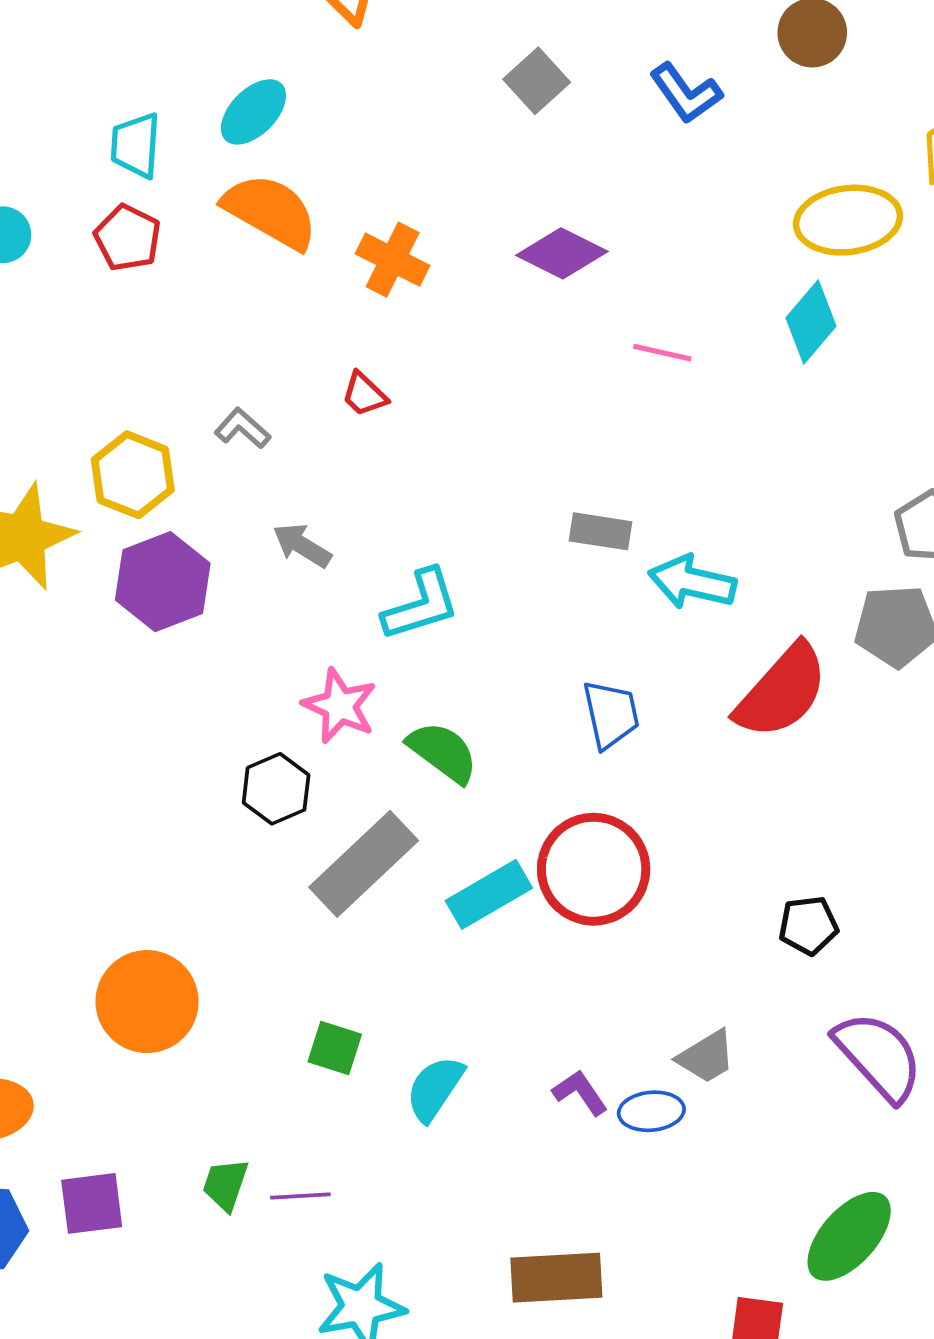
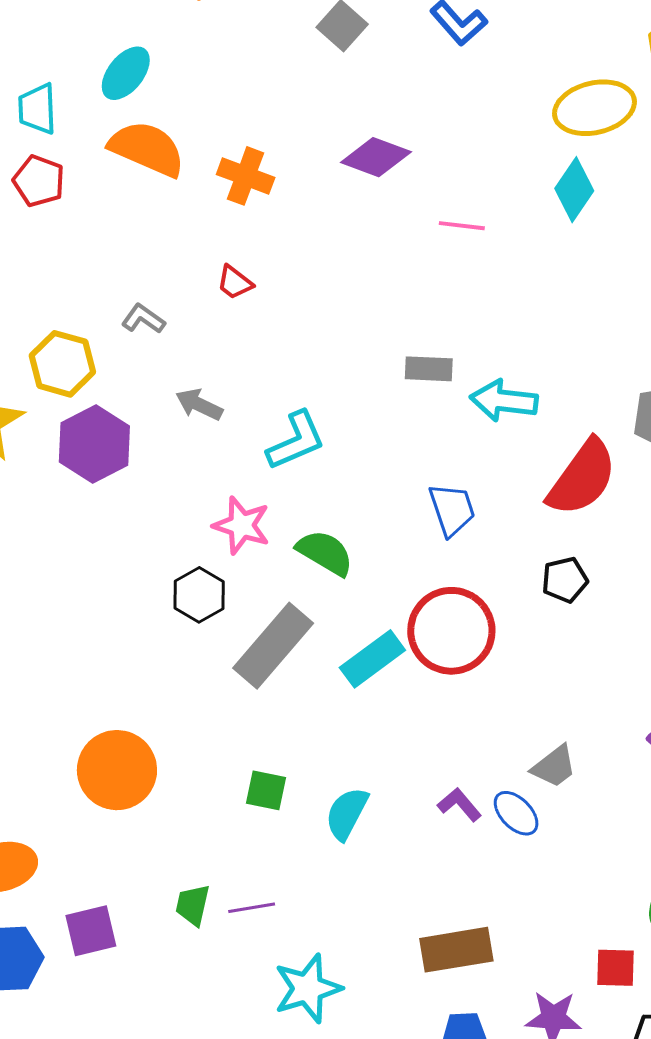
black pentagon: (808, 925) -> (565, 580), moved
blue ellipse: (651, 1111) -> (516, 813), turned 57

